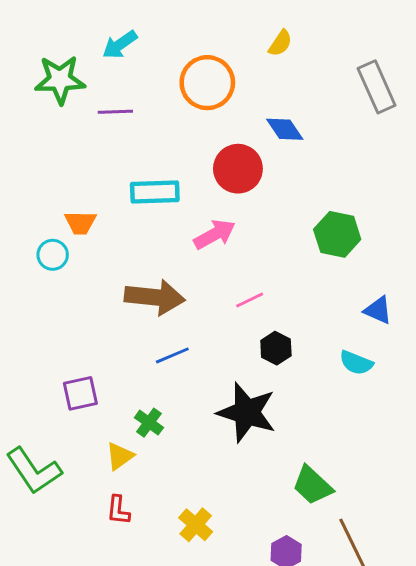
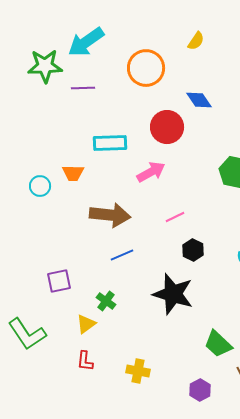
cyan arrow: (120, 45) -> (86, 42), size x1.5
orange trapezoid: (80, 223) -> (73, 173), moved
yellow cross: (196, 525) -> (138, 371), turned -30

